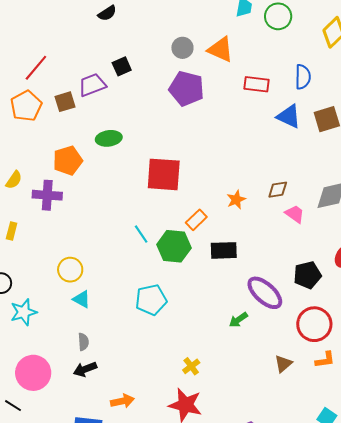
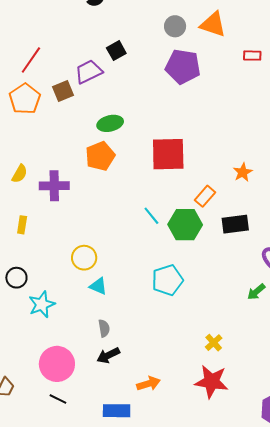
red rectangle: (257, 84) -> (252, 56), size x0.7
orange pentagon: (68, 160) -> (100, 156), moved
black line: (13, 406) -> (58, 399), moved

